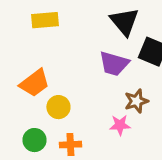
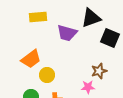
black triangle: (124, 22) -> (91, 18), turned 50
purple trapezoid: (114, 64) -> (67, 33), moved

